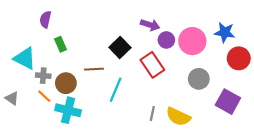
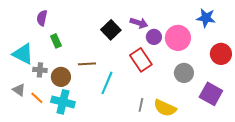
blue star: (225, 32) -> (206, 18), moved
black square: (120, 48) -> (111, 30), moved
orange line: (44, 96) -> (37, 98), moved
gray triangle: (12, 98) -> (19, 90), moved

